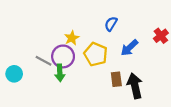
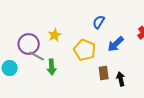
yellow star: (72, 38) -> (55, 35), moved
purple circle: (63, 56) -> (29, 44), moved
black arrow: (135, 86) -> (121, 79), size x0.6

